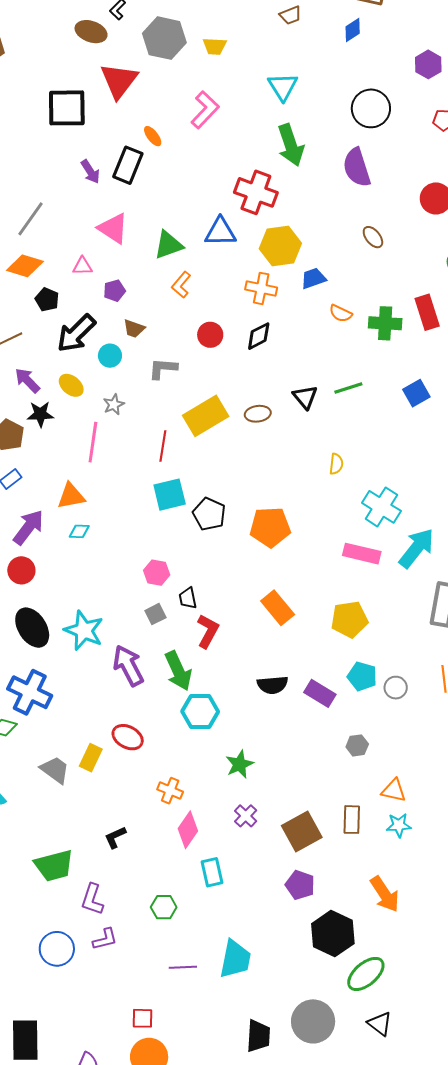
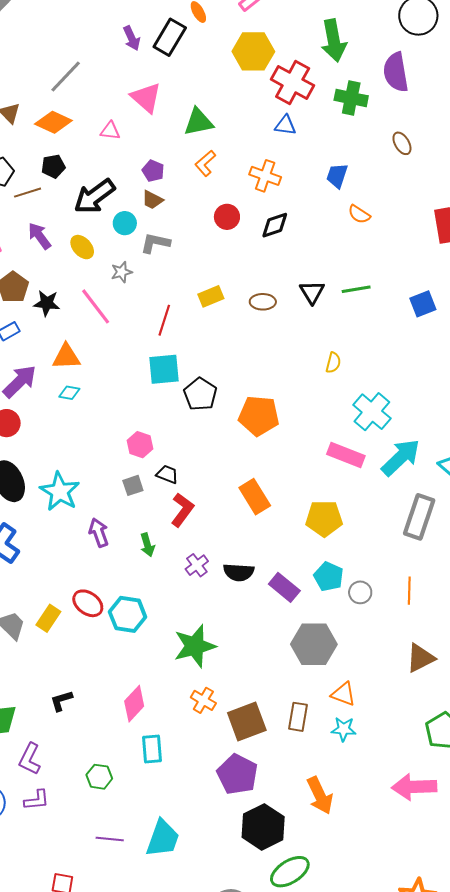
blue triangle: (220, 232) -> (285, 125), moved, size x0.7
yellow hexagon: (280, 246) -> (253, 51), moved
blue trapezoid: (313, 278) -> (337, 176), turned -60
orange cross: (261, 288) -> (265, 176), moved
purple pentagon: (114, 291) -> (153, 171), moved, turned 30
black pentagon: (47, 300) -> (53, 166), moved, turned 30
green cross: (385, 323) -> (351, 98), moved
gray L-shape: (163, 369) -> (155, 243), moved
black star: (40, 414) -> (47, 303), moved
yellow rectangle: (206, 416) -> (211, 296), size x0.6
pink line: (93, 442) -> (96, 306), turned -54
black trapezoid: (188, 598) -> (167, 474), turned 115
purple arrow: (128, 666) -> (99, 533), size x0.7
green arrow: (178, 671) -> (147, 545), size x0.6
cyan hexagon: (200, 712) -> (128, 614), moved
gray hexagon: (357, 745) -> (314, 644), size x2.0
green star: (240, 764) -> (195, 646), size x1.5
orange cross: (170, 791) -> (203, 700), moved
purple cross: (246, 816) -> (197, 565), moved
purple pentagon: (300, 885) -> (237, 774), size x1.4

